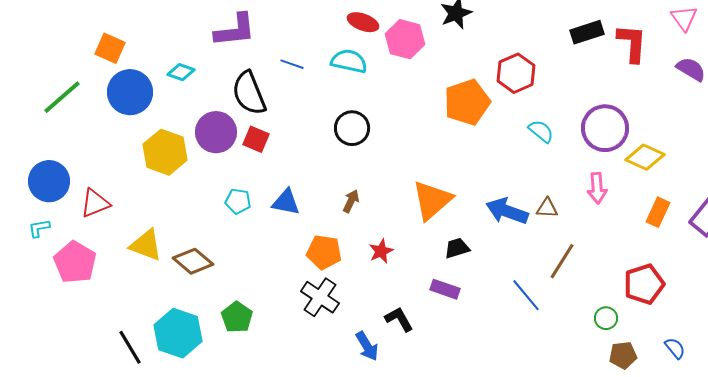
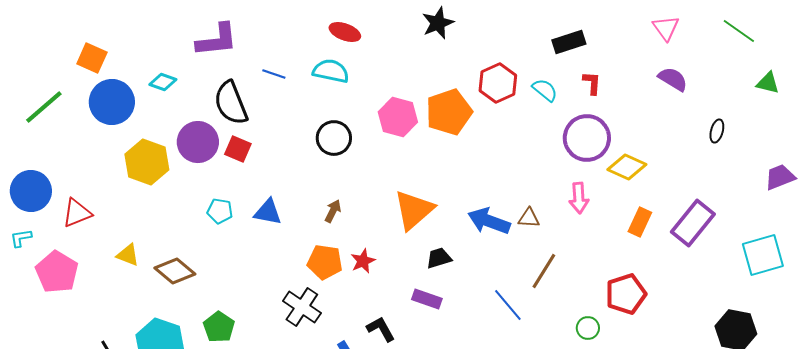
pink hexagon: (405, 39) -> (398, 117), moved
red L-shape: (632, 43) -> (592, 83), moved, size x0.6
cyan semicircle: (541, 131) -> (545, 90), moved
yellow triangle: (146, 245) -> (128, 255), size x0.7
orange pentagon: (324, 252) -> (325, 262), moved

